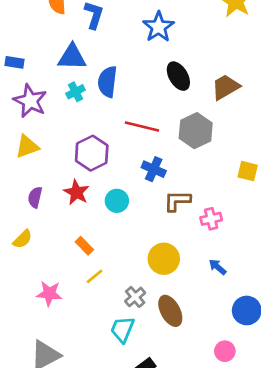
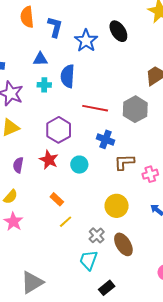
blue star: (158, 27) -> (86, 41), moved
blue triangle: (72, 57) -> (40, 59), size x0.7
black ellipse: (178, 76) -> (118, 31), moved
cyan cross: (76, 92) -> (44, 85), turned 32
pink star: (49, 294) -> (13, 222), moved, turned 30

